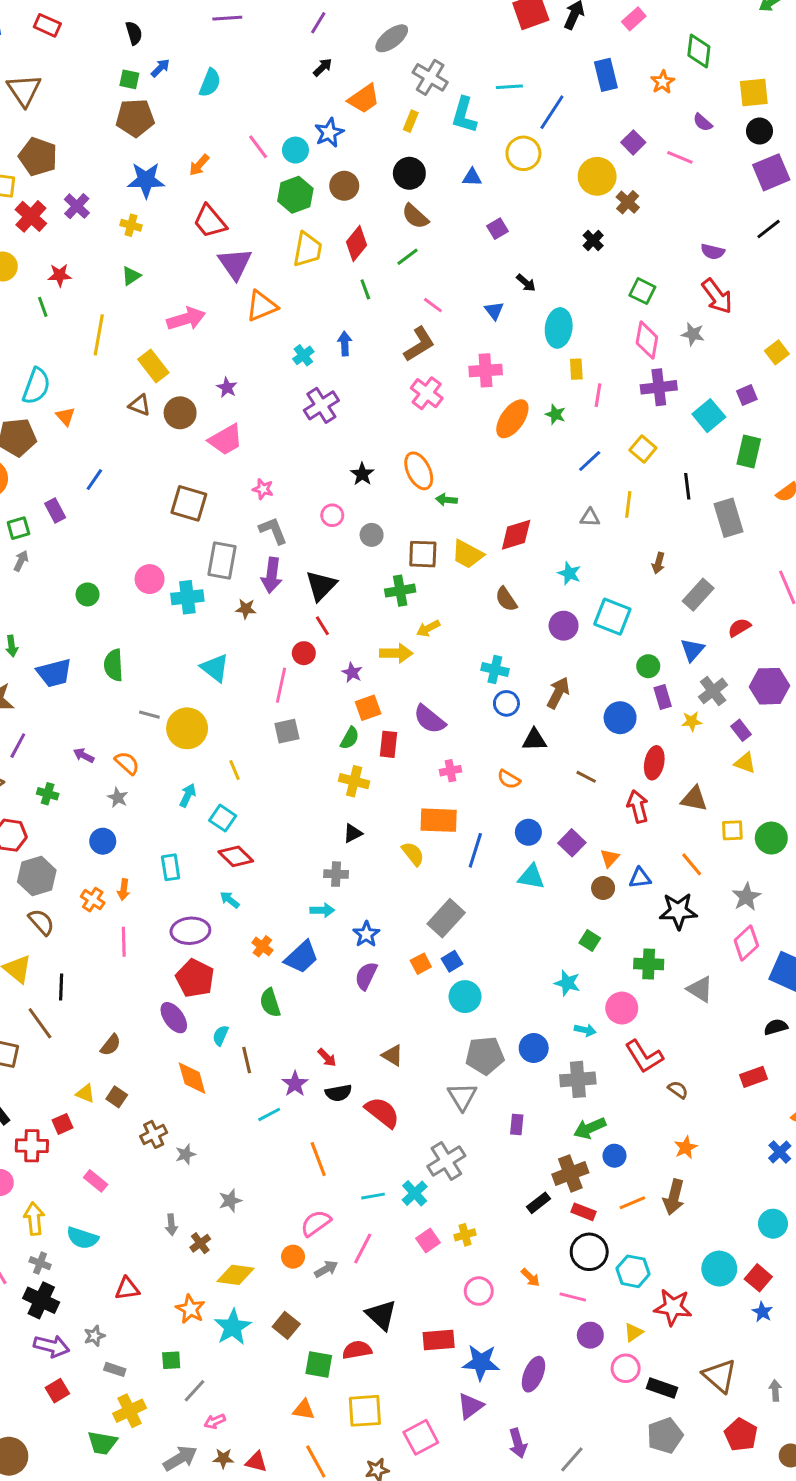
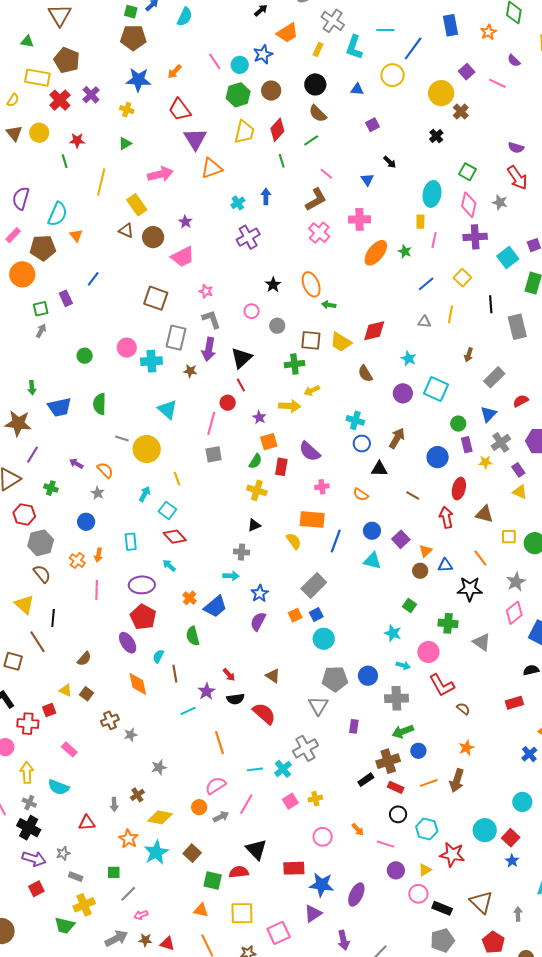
cyan ellipse: (559, 328) -> (432, 194), moved
gray arrow: (171, 1225) -> (114, 804), moved
black circle: (589, 1252) -> (398, 814), size x0.7

